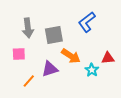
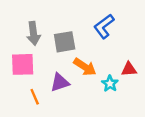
pink square: (19, 54) -> (23, 64), size x1.5
orange line: (29, 81) -> (35, 97), turned -64

